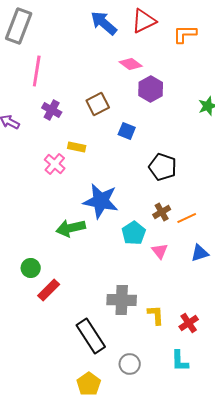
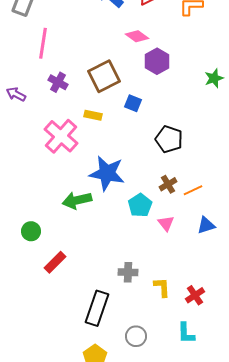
brown square: (98, 104) -> (104, 76), size x1.4
yellow rectangle: (77, 147) -> (93, 115), moved
pink cross: (55, 164) -> (61, 136), size x1.6
green circle: (31, 268) -> (31, 231), moved
gray cross: (122, 300) -> (128, 272), size x0.7
black rectangle: (91, 336) -> (97, 308), turned 52

